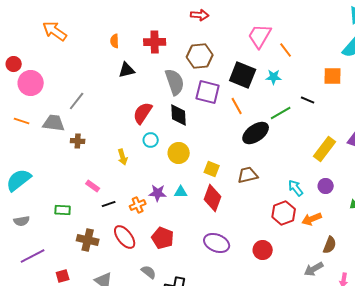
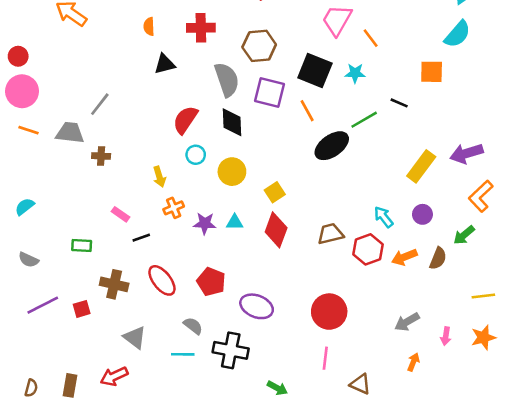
pink circle: (31, 83) -> (22, 91), moved
yellow square: (212, 169) -> (275, 192), turned 35
brown trapezoid: (248, 175) -> (330, 234), moved
cyan semicircle: (19, 180) -> (25, 207), size x0.6
orange cross: (138, 205) -> (174, 208), moved
gray semicircle: (22, 221) -> (29, 260), turned 35
purple ellipse: (217, 243) -> (257, 306), moved
brown semicircle: (330, 245) -> (438, 258), moved
red circle: (263, 250) -> (329, 312), moved, size x1.4
red square: (63, 276) -> (82, 309), moved

